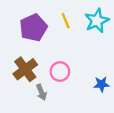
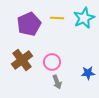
yellow line: (66, 21) -> (57, 18), turned -64
gray arrow: (41, 92) -> (57, 82), moved

